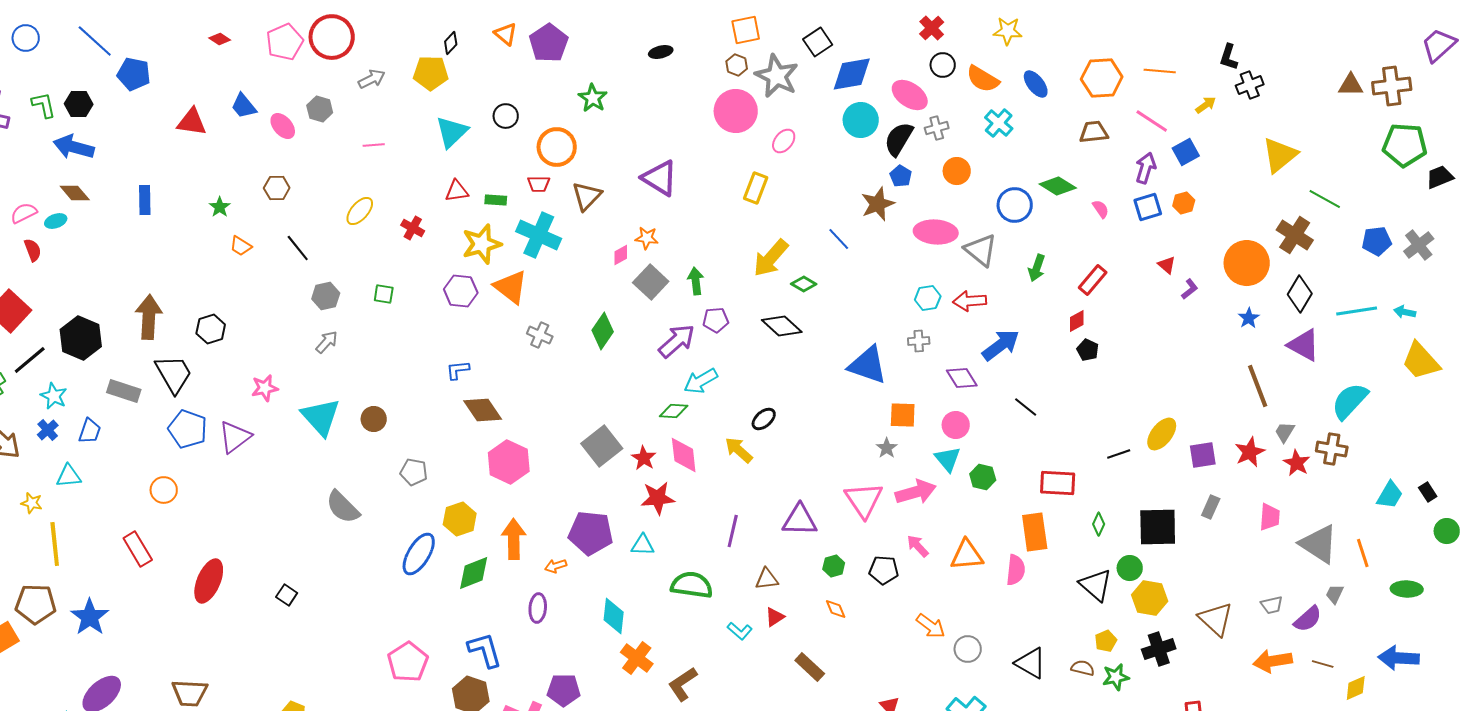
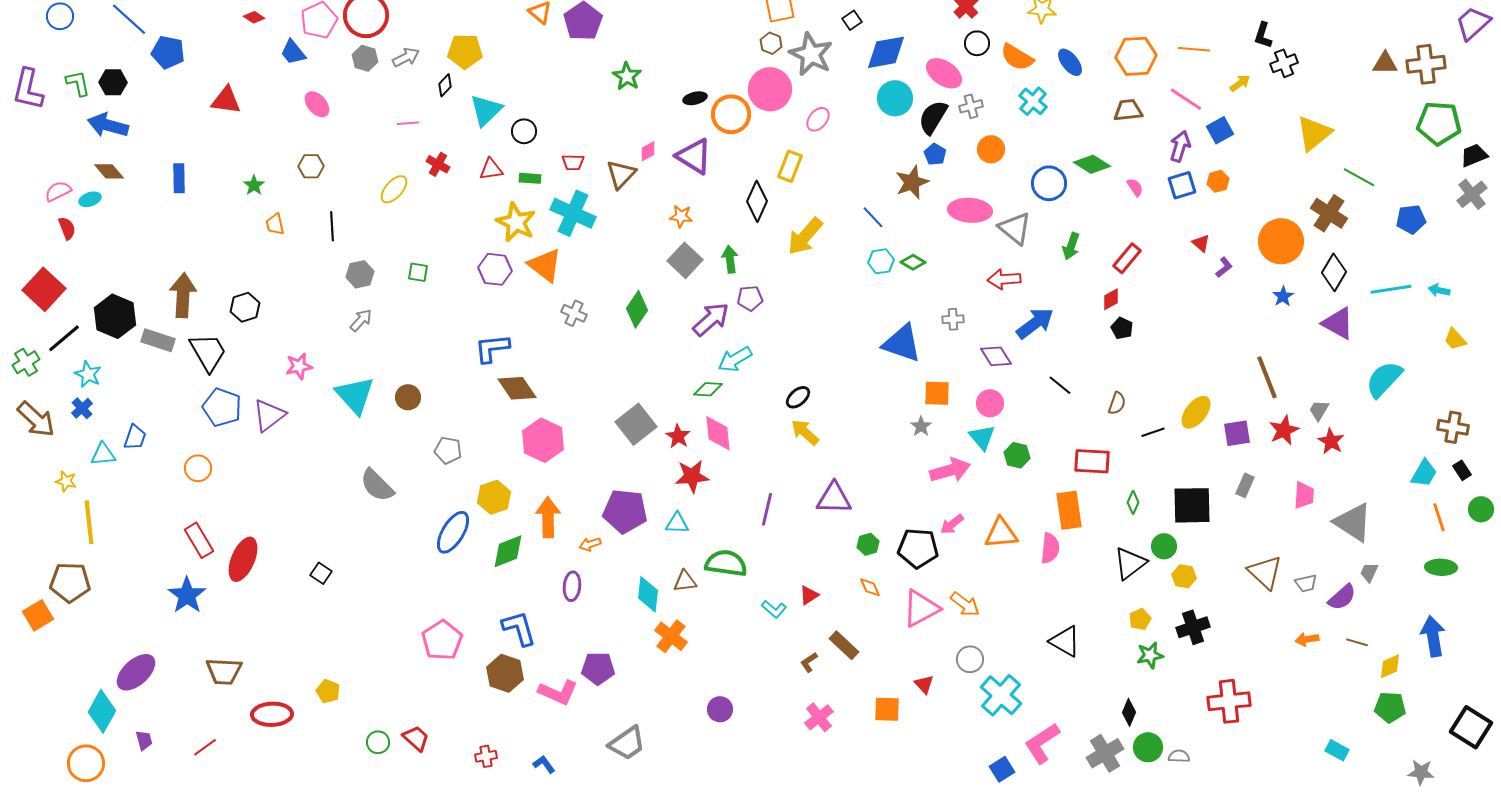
black square: (818, 42) -> (852, 20), size x0.7
black diamond: (451, 43) -> (445, 85), moved
black ellipse: (661, 52) -> (695, 98), moved
blue trapezoid: (244, 106) -> (293, 52), moved
gray hexagon: (320, 109) -> (365, 58), moved
black circle: (506, 116) -> (524, 131), moved
orange circle: (557, 147) -> (731, 114), moved
red cross: (413, 228) -> (438, 164), moved
yellow star: (482, 244) -> (516, 222), turned -30
gray cross: (1419, 245) -> (1472, 194), moved
orange trapezoid: (241, 246) -> (275, 224), turned 45
black line: (298, 248) -> (332, 226), turned 36
pink diamond: (621, 255) -> (648, 151), moved
green diamond: (804, 284) -> (913, 262), moved
cyan hexagon: (928, 298) -> (881, 261), moved
black diamond: (782, 326) -> (757, 201), moved, turned 72
yellow trapezoid: (1421, 361) -> (1455, 339), size x0.6
blue L-shape: (458, 370) -> (492, 348), size x1.5
brown line: (1258, 386) -> (1267, 377), moved
gray rectangle: (124, 391) -> (158, 340), moved
blue trapezoid: (90, 431) -> (135, 437), moved
brown cross: (1332, 449) -> (1453, 427), moved
yellow arrow: (739, 450) -> (805, 432), moved
pink triangle: (864, 500) -> (921, 608), moved, turned 36
pink arrow: (918, 546) -> (952, 524), turned -85
red rectangle: (138, 549) -> (199, 540), moved
orange line: (1363, 553) -> (1439, 517), moved
black pentagon: (884, 570) -> (918, 548), size x1.4
brown triangle: (767, 579) -> (685, 581), moved
black triangle: (1096, 585) -> (1130, 563), turned 42
yellow hexagon: (1150, 598) -> (1184, 576), size x0.7
blue star: (90, 617) -> (187, 595), moved
brown triangle: (1216, 619) -> (1265, 572), moved
gray circle: (968, 649) -> (970, 659), moved
blue arrow: (1399, 658) -> (1433, 636), turned 78
orange arrow: (1273, 661) -> (1307, 639), size x0.6
brown semicircle: (1083, 668) -> (1117, 403), moved, turned 95
brown L-shape: (683, 684) -> (809, 662), moved, size x0.6

